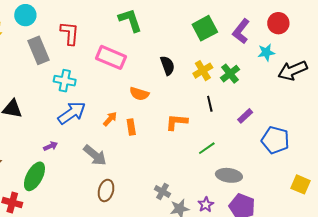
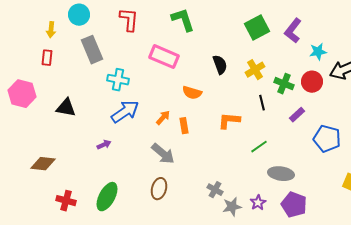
red circle: (278, 23) -> (312, 82), moved
red L-shape: (70, 33) -> (129, 20), moved
green cross: (230, 74) -> (284, 84), moved, turned -30
gray arrow: (95, 155) -> (163, 154), moved
green ellipse: (34, 176) -> (107, 197), moved

